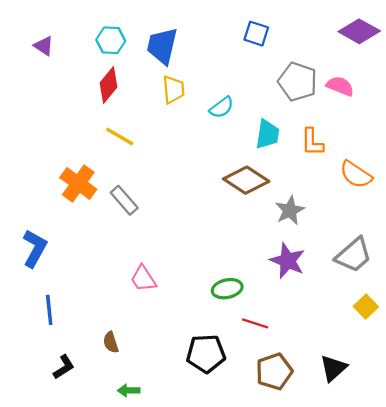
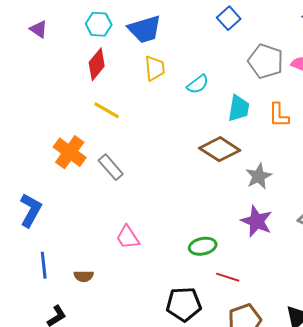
blue square: (256, 34) -> (229, 18), turned 30
blue trapezoid: (162, 46) -> (145, 29), turned -120
brown semicircle: (111, 342) -> (84, 276), moved, turned -72

